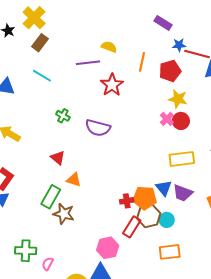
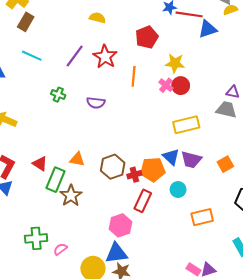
orange line: (142, 62) -> (134, 76), moved
purple line: (88, 63) -> (75, 56), moved, turned -40
red pentagon: (170, 71) -> (147, 37), moved
purple semicircle: (98, 128) -> (96, 103), size x0.7
red triangle: (58, 158) -> (40, 164), moved
brown star: (64, 214) -> (71, 196), turned 30
brown hexagon: (149, 216) -> (113, 167), moved
orange rectangle: (170, 252) -> (202, 217), moved
pink semicircle: (48, 264) -> (60, 249), turned 32

